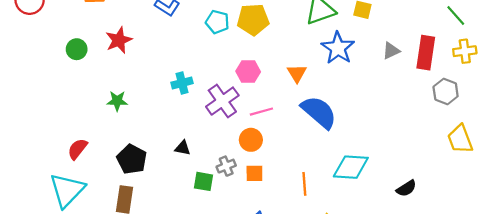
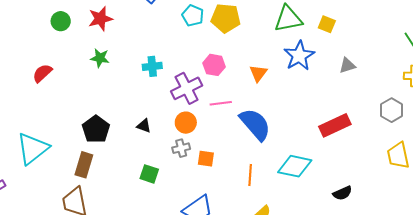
red rectangle: (426, 53) -> (335, 125), moved, turned 48
green star: (117, 101) -> (100, 58), moved
blue semicircle: (319, 112) -> (255, 124), moved
orange circle: (251, 140) -> (186, 123), moved
red semicircle: (77, 149) -> (42, 73), moved
green square: (204, 181) -> (149, 174), moved

